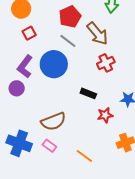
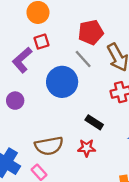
purple L-shape: (25, 67) -> (22, 60), moved
red star: (105, 115) -> (87, 148), moved

